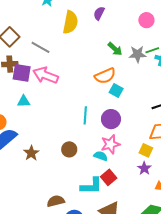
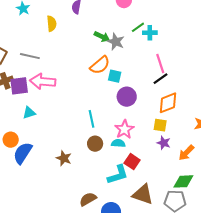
yellow semicircle: (70, 22) -> (52, 24), size x0.7
gray star: (138, 54) -> (116, 42), moved, turned -30
cyan line: (85, 115) -> (92, 119), moved
purple circle: (111, 119) -> (127, 97), moved
brown circle: (69, 149) -> (95, 144), moved
brown star: (31, 153) -> (64, 158), moved

